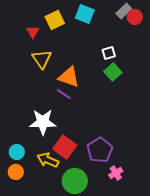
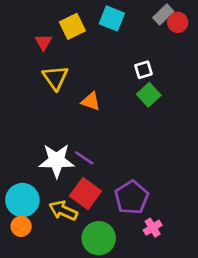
orange triangle: (69, 77) -> (91, 101), size x0.7
purple line: (64, 94) -> (84, 158), moved
cyan circle: (17, 152) -> (22, 200), size x1.6

